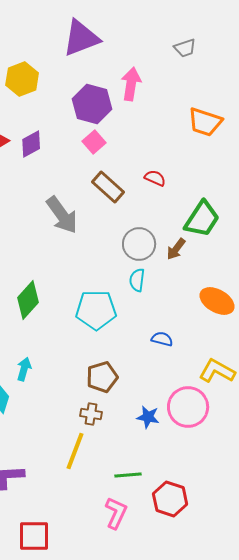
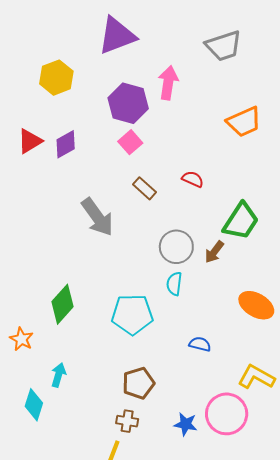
gray trapezoid: (185, 48) -> (224, 46), size x1.6
orange trapezoid: (205, 122) -> (244, 122), turned -42
brown rectangle: (108, 187) -> (145, 188), size x0.7

